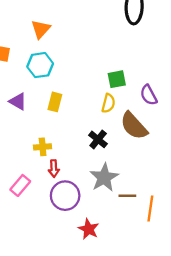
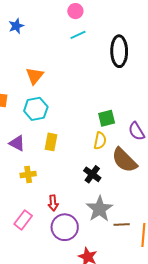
yellow cross: (43, 147) -> (28, 175), moved

